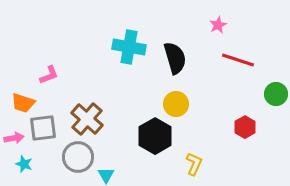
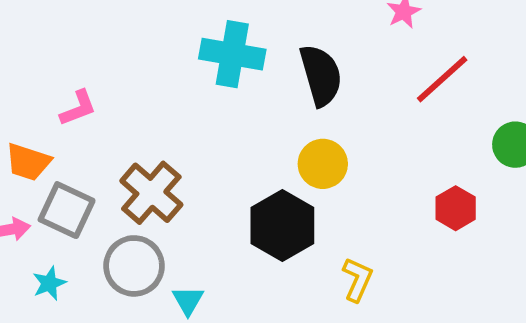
red line: (238, 60) -> (442, 79), turned -60
gray square: (43, 128) -> (67, 210), turned 32
cyan star: (24, 164) -> (49, 283), moved, turned 30

